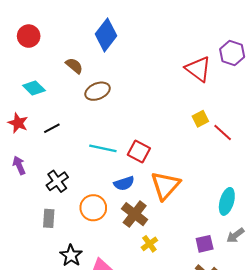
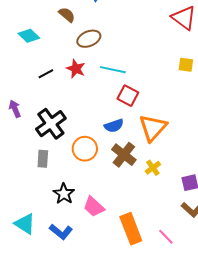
yellow square: (200, 119) -> (186, 65), turned 35
red star: (18, 123) -> (76, 69), moved
cyan line: (103, 148) -> (113, 70), moved
black cross: (57, 181) -> (51, 124), size x1.4
yellow cross: (149, 244) -> (153, 168), moved

